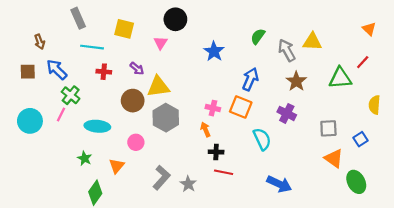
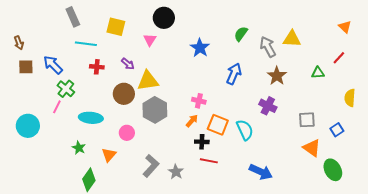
brown arrow: (40, 42) -> (19, 43), moved
green triangle: (340, 78) -> (318, 73), size x0.6
orange square: (241, 107) -> (218, 125), moved
cyan circle: (30, 121) -> (28, 126), moved
orange arrow: (205, 129) -> (192, 121), turned 64

